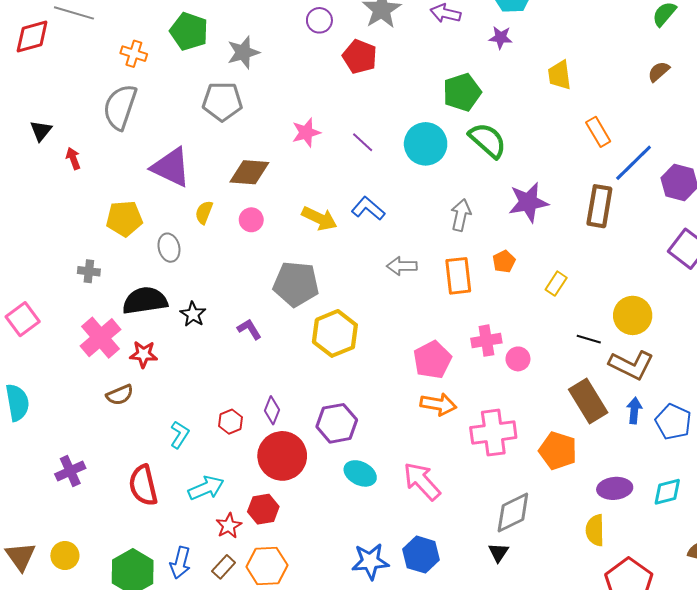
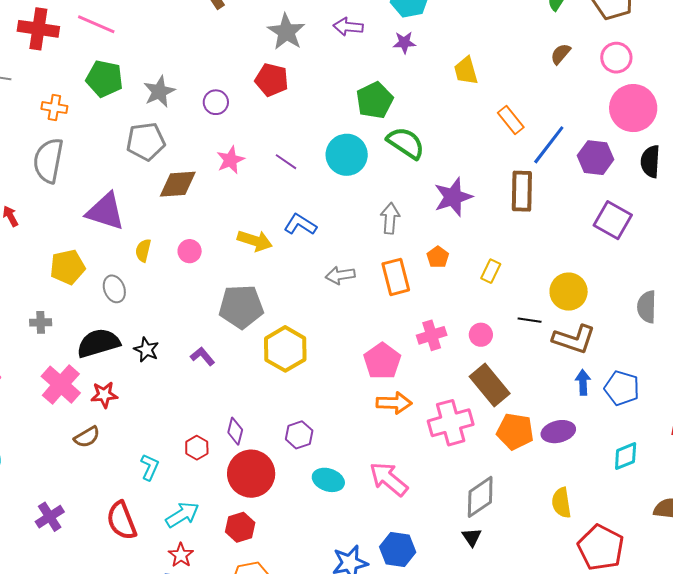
purple circle: (319, 20) -> (216, 102), moved
brown diamond: (249, 172) -> (178, 184), moved
pink circle: (518, 359) -> (481, 335), moved
brown rectangle: (588, 401) -> (490, 385), moved
purple hexagon: (337, 423) -> (299, 435), size x0.7
purple ellipse: (615, 488) -> (558, 432), moved
red star: (229, 526) -> (181, 555), moved

